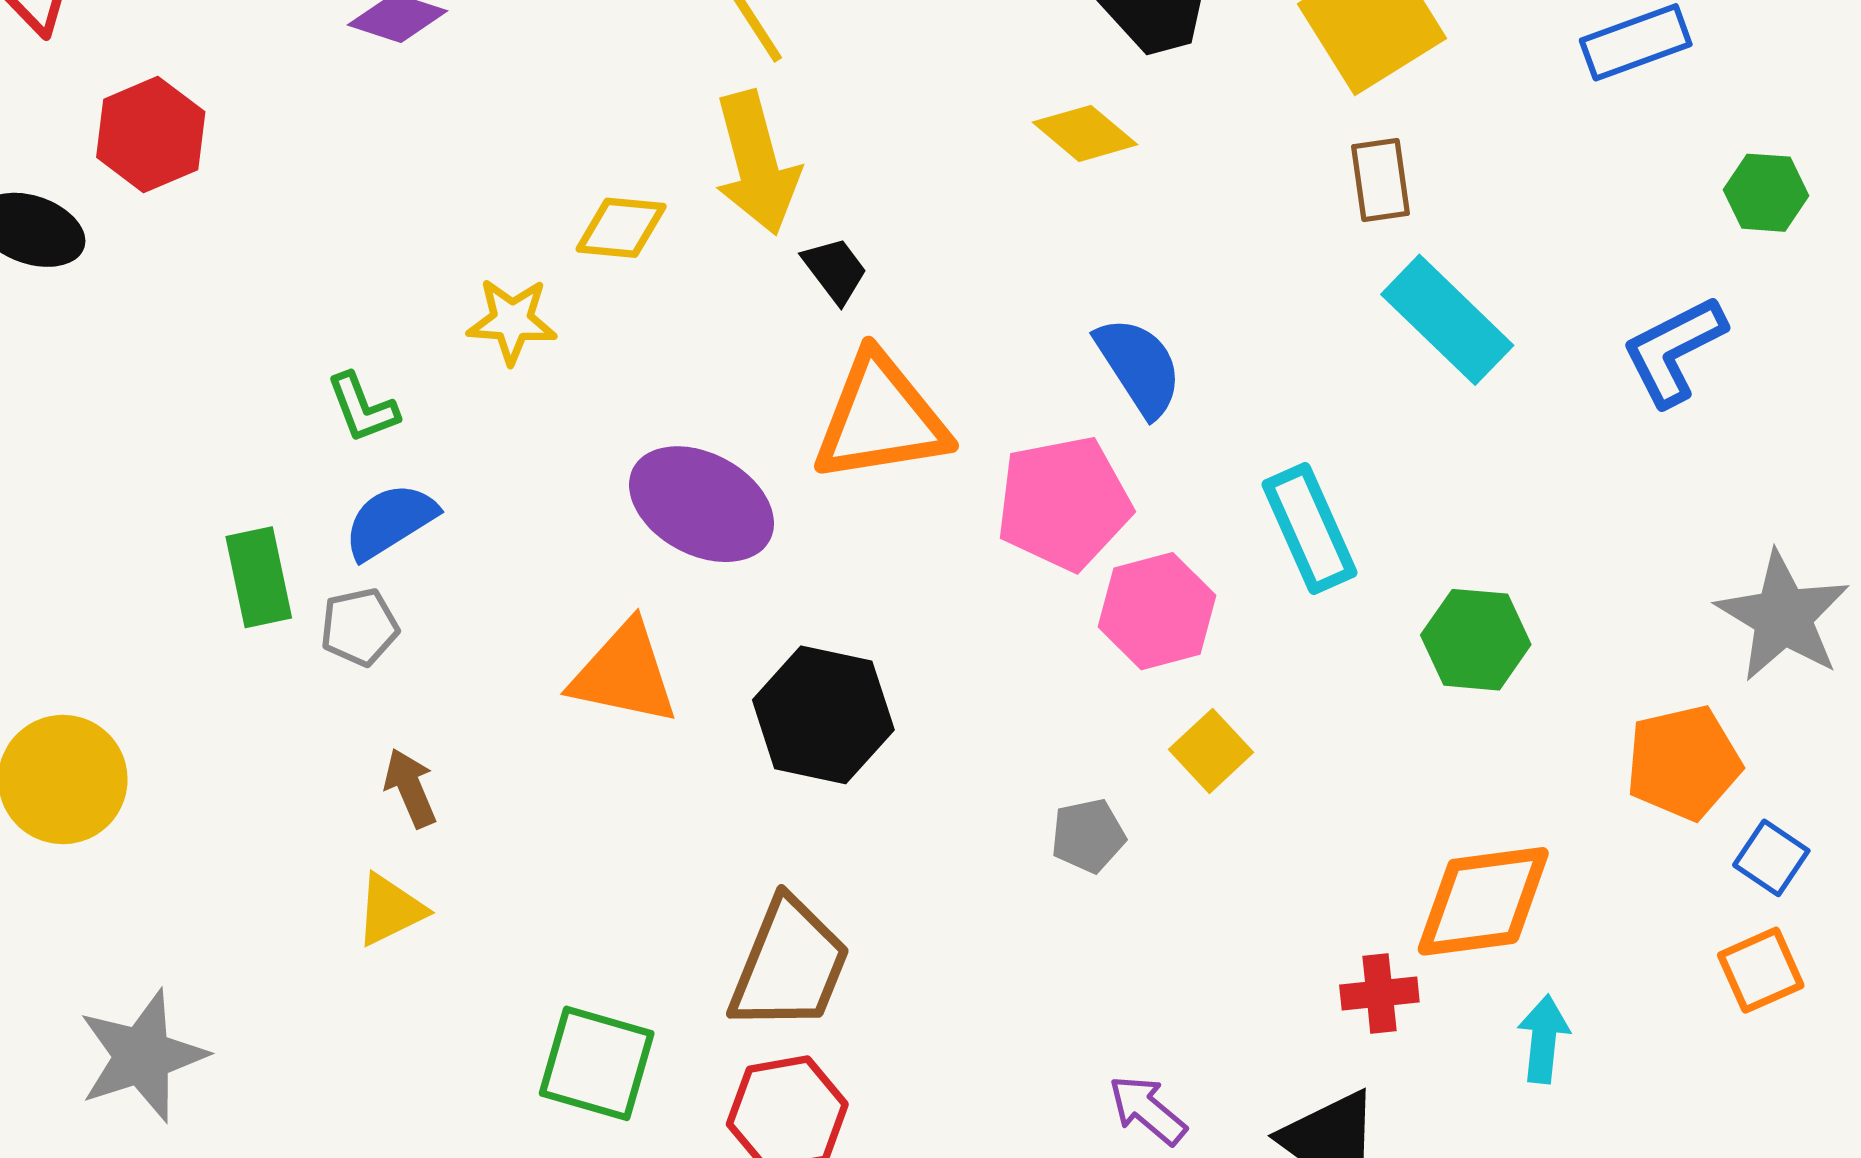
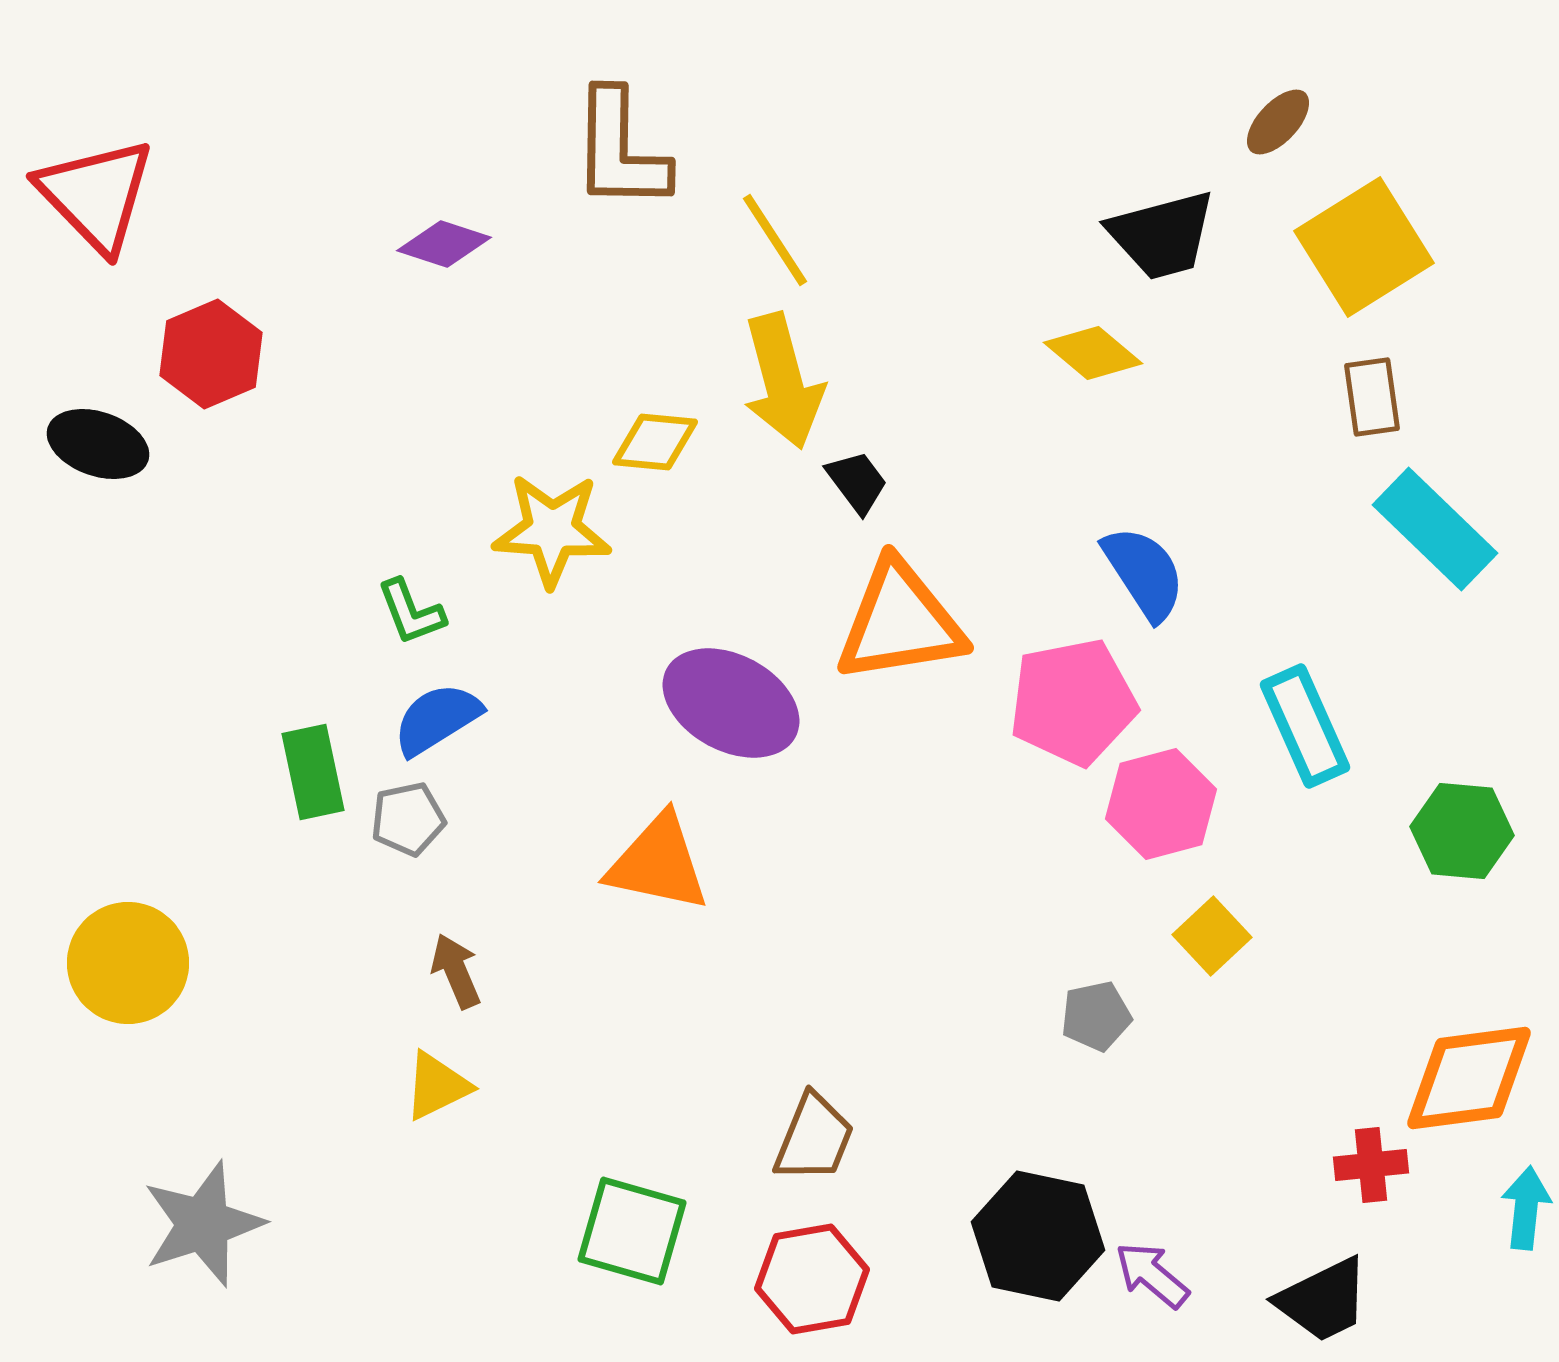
yellow star: (512, 321) -> (552, 530), size x1.4
black hexagon: (823, 715) -> (1038, 1236), moved
brown trapezoid: (789, 965) -> (814, 1138), size x0.7

